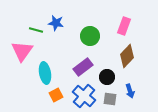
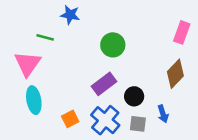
blue star: (56, 23) -> (70, 15), moved
pink rectangle: (124, 26) -> (182, 32), moved
brown diamond: (127, 56) -> (175, 74), moved
cyan ellipse: (45, 73) -> (34, 100), moved

